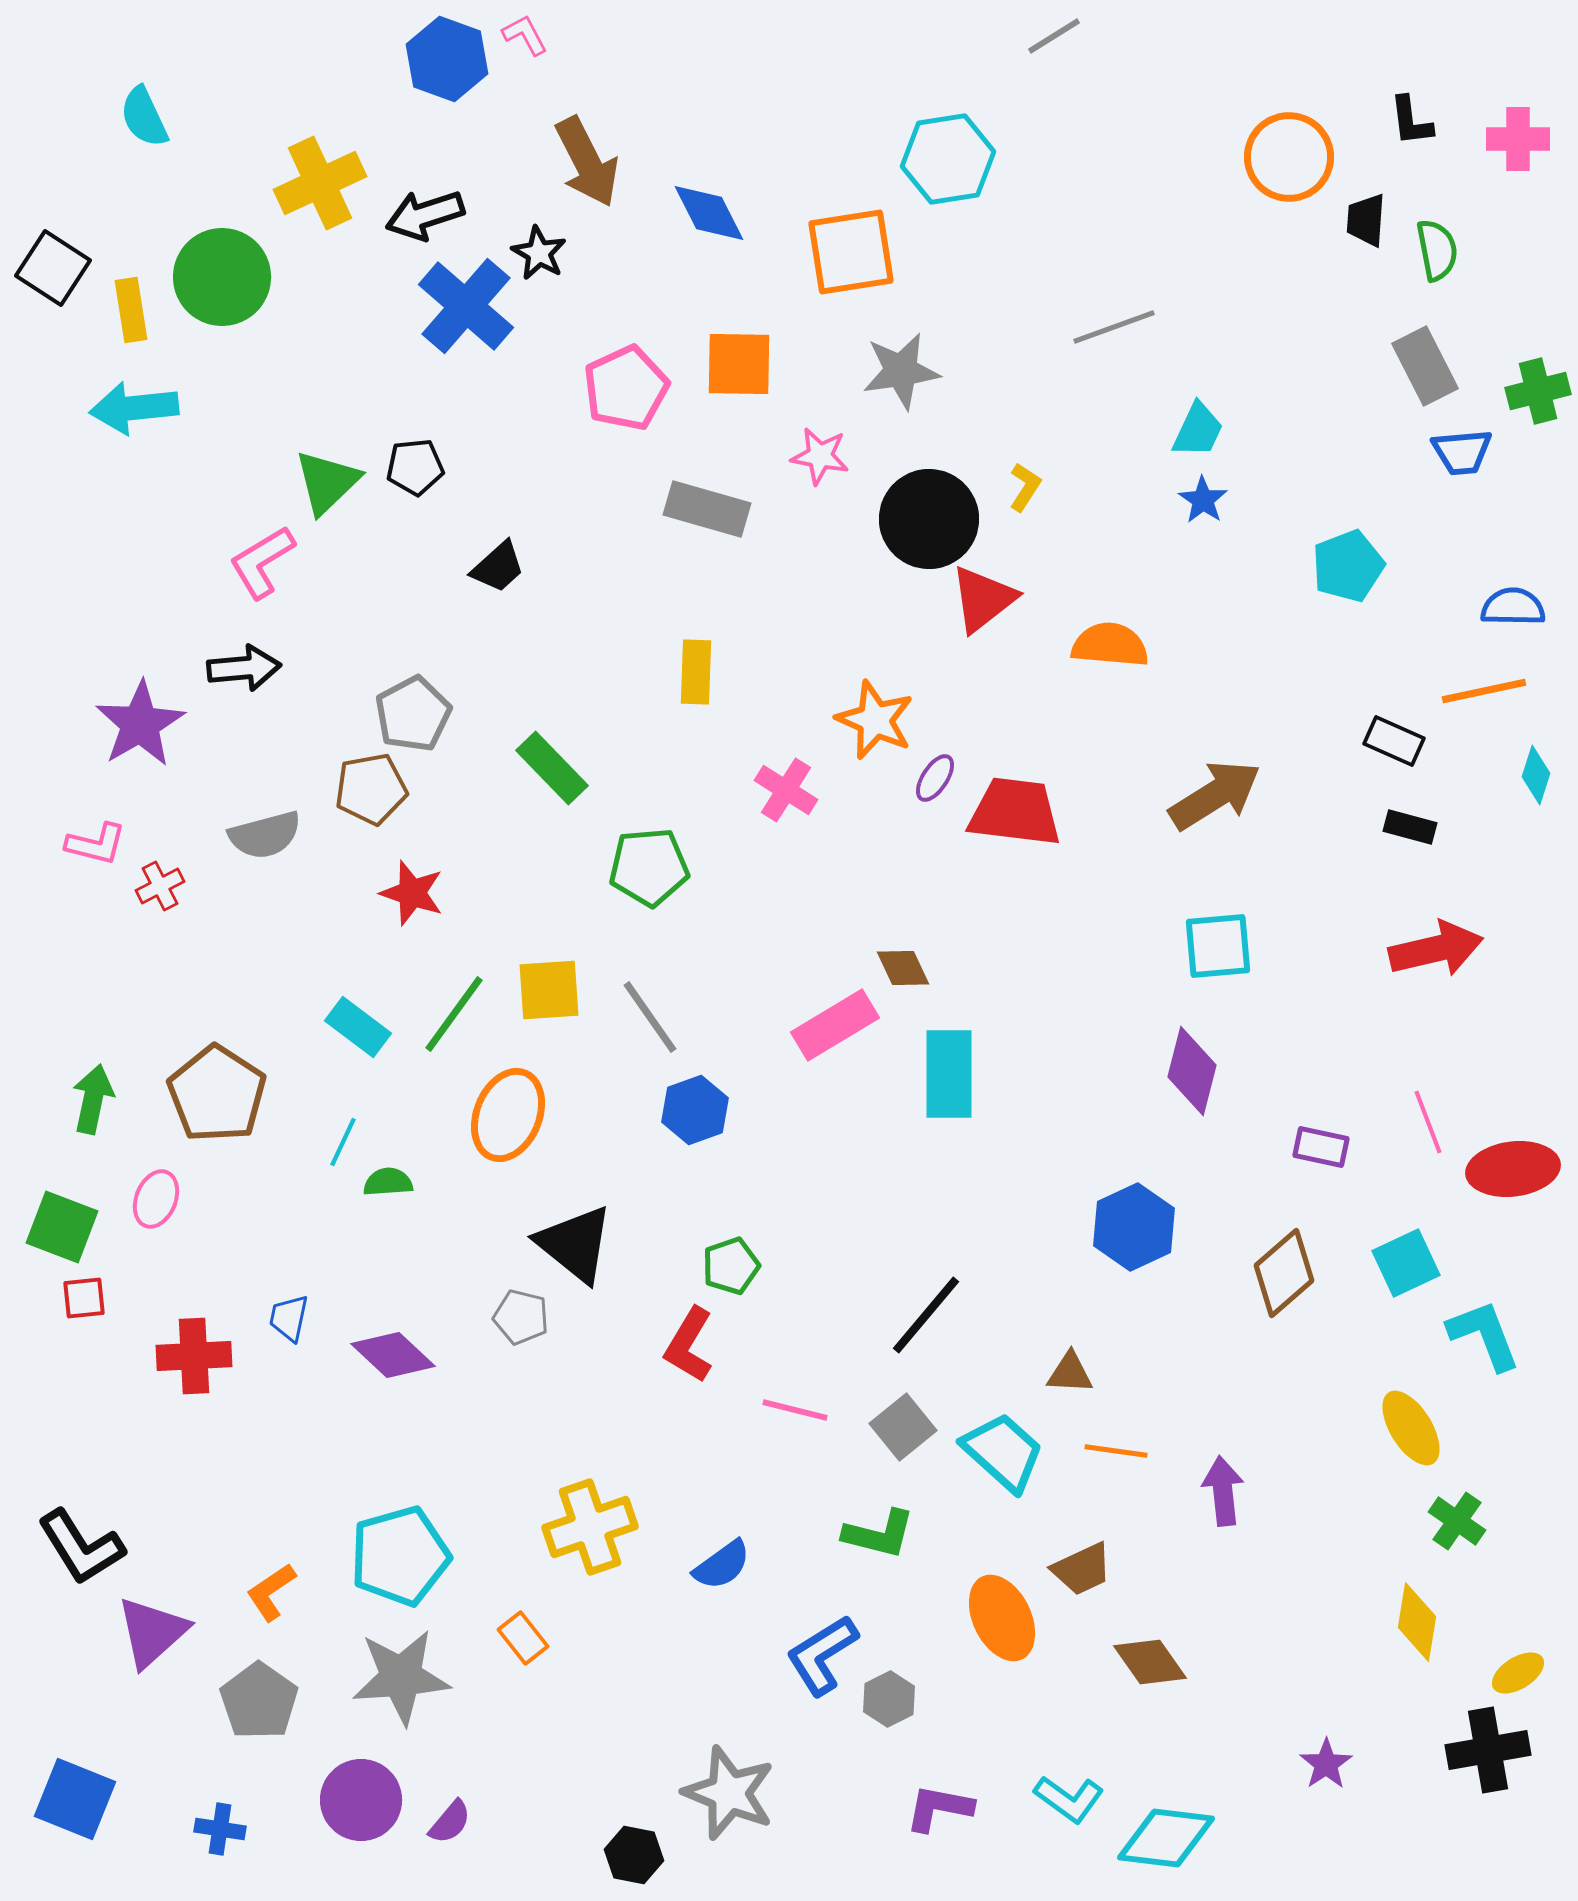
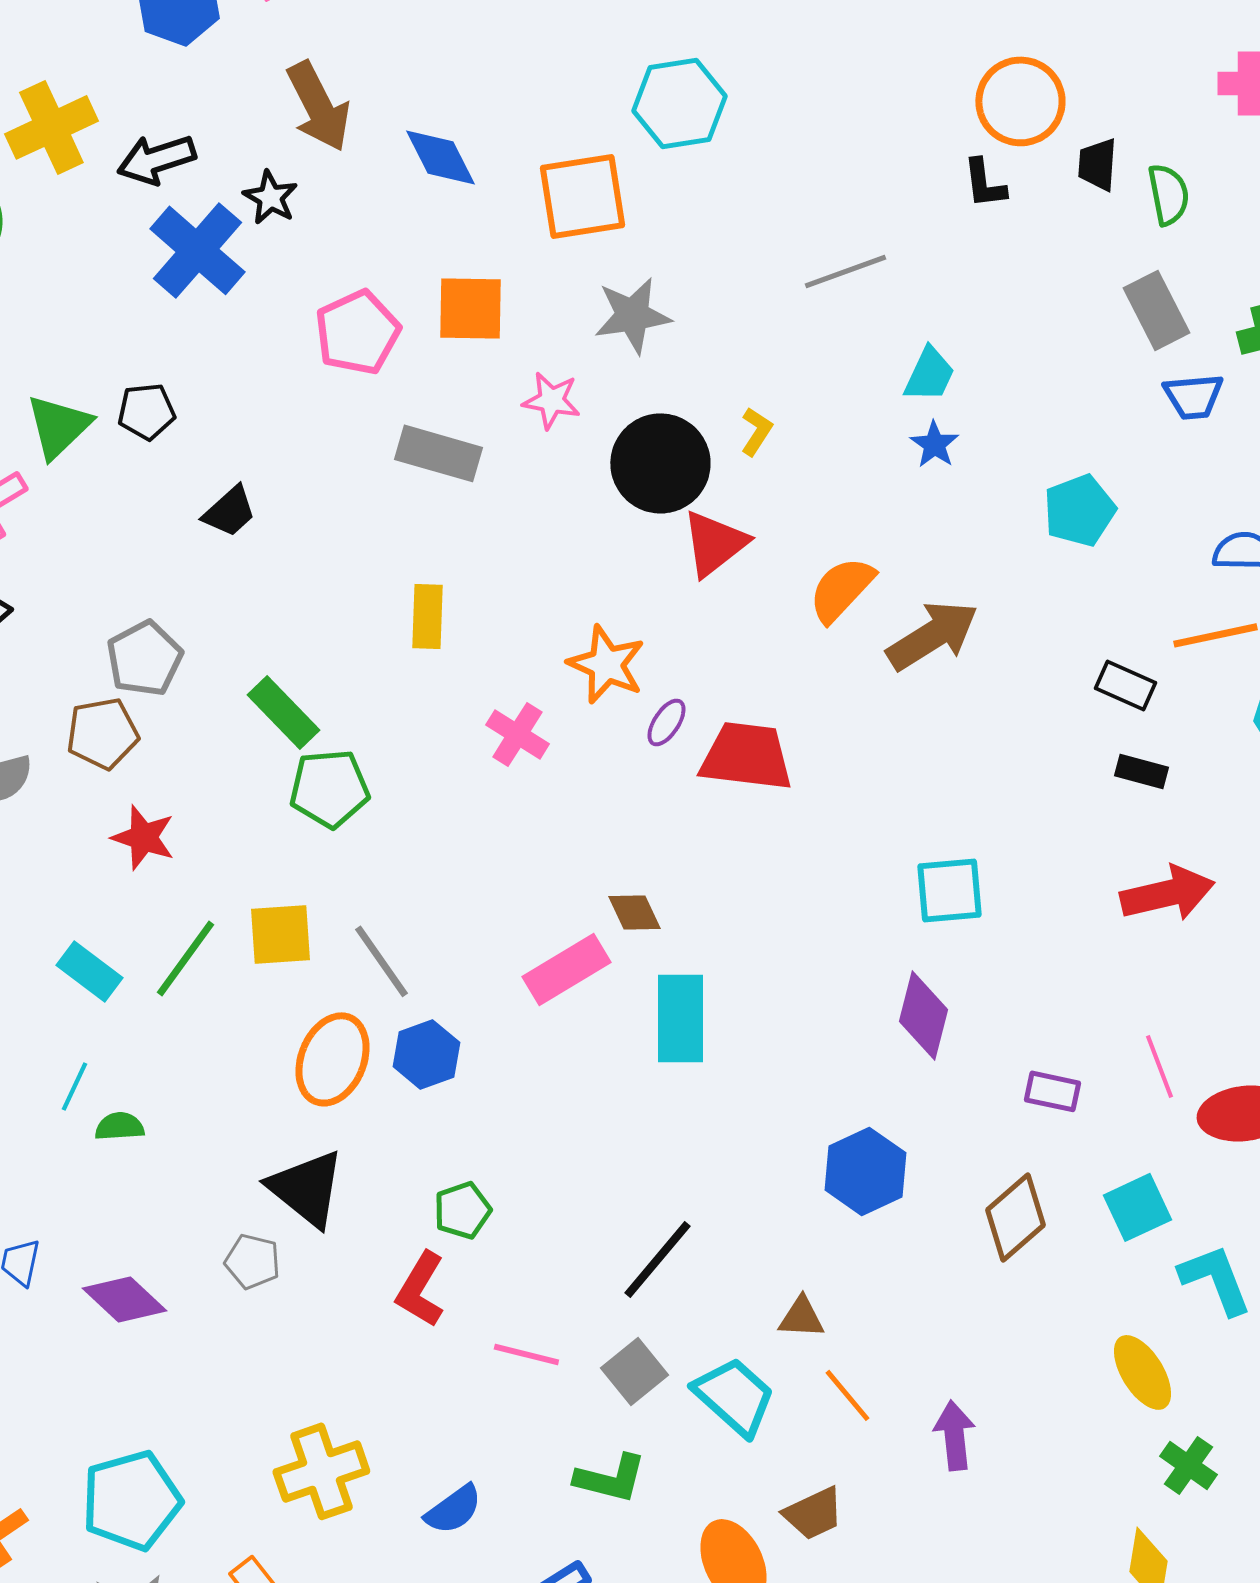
black L-shape: (1411, 121) -> (984, 183), moved
orange semicircle: (1110, 645) -> (841, 589), turned -52
brown arrow: (1215, 795) -> (932, 635), moved
green pentagon: (649, 867) -> (329, 788), moved
orange ellipse: (508, 1115) -> (332, 1059), moved
orange line: (1116, 1451) -> (847, 1395), turned 42

